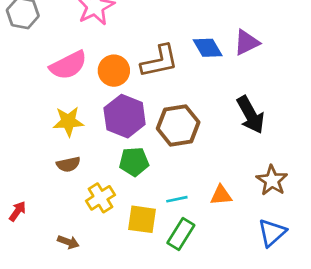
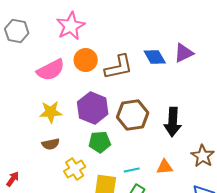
orange circle: (114, 71) -> (86, 60), moved
black arrow: (251, 115) -> (173, 122), moved, turned 32

